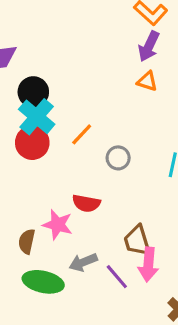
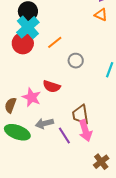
pink arrow: (148, 264) -> (85, 131), turned -30

